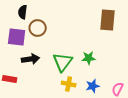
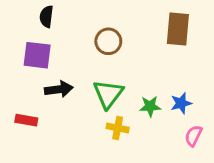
brown circle: (38, 28) -> (108, 41), moved
green star: (89, 58) -> (150, 106), moved
blue star: (93, 86) -> (181, 103), moved

